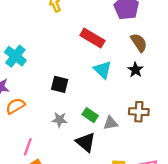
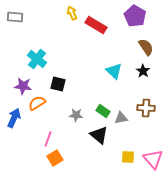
red rectangle: (92, 38) -> (96, 25), moved
black square: (60, 84) -> (58, 84), moved

